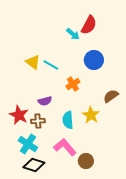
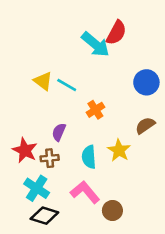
cyan arrow: (73, 34) -> (95, 44), size x1.6
blue circle: (94, 60) -> (146, 82), moved
purple semicircle: (45, 101) -> (59, 132), turned 128

